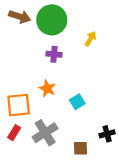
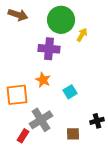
green circle: (52, 20) -> (61, 20), moved
purple cross: (54, 54) -> (49, 49), size x1.5
red rectangle: (14, 133) -> (23, 136), moved

